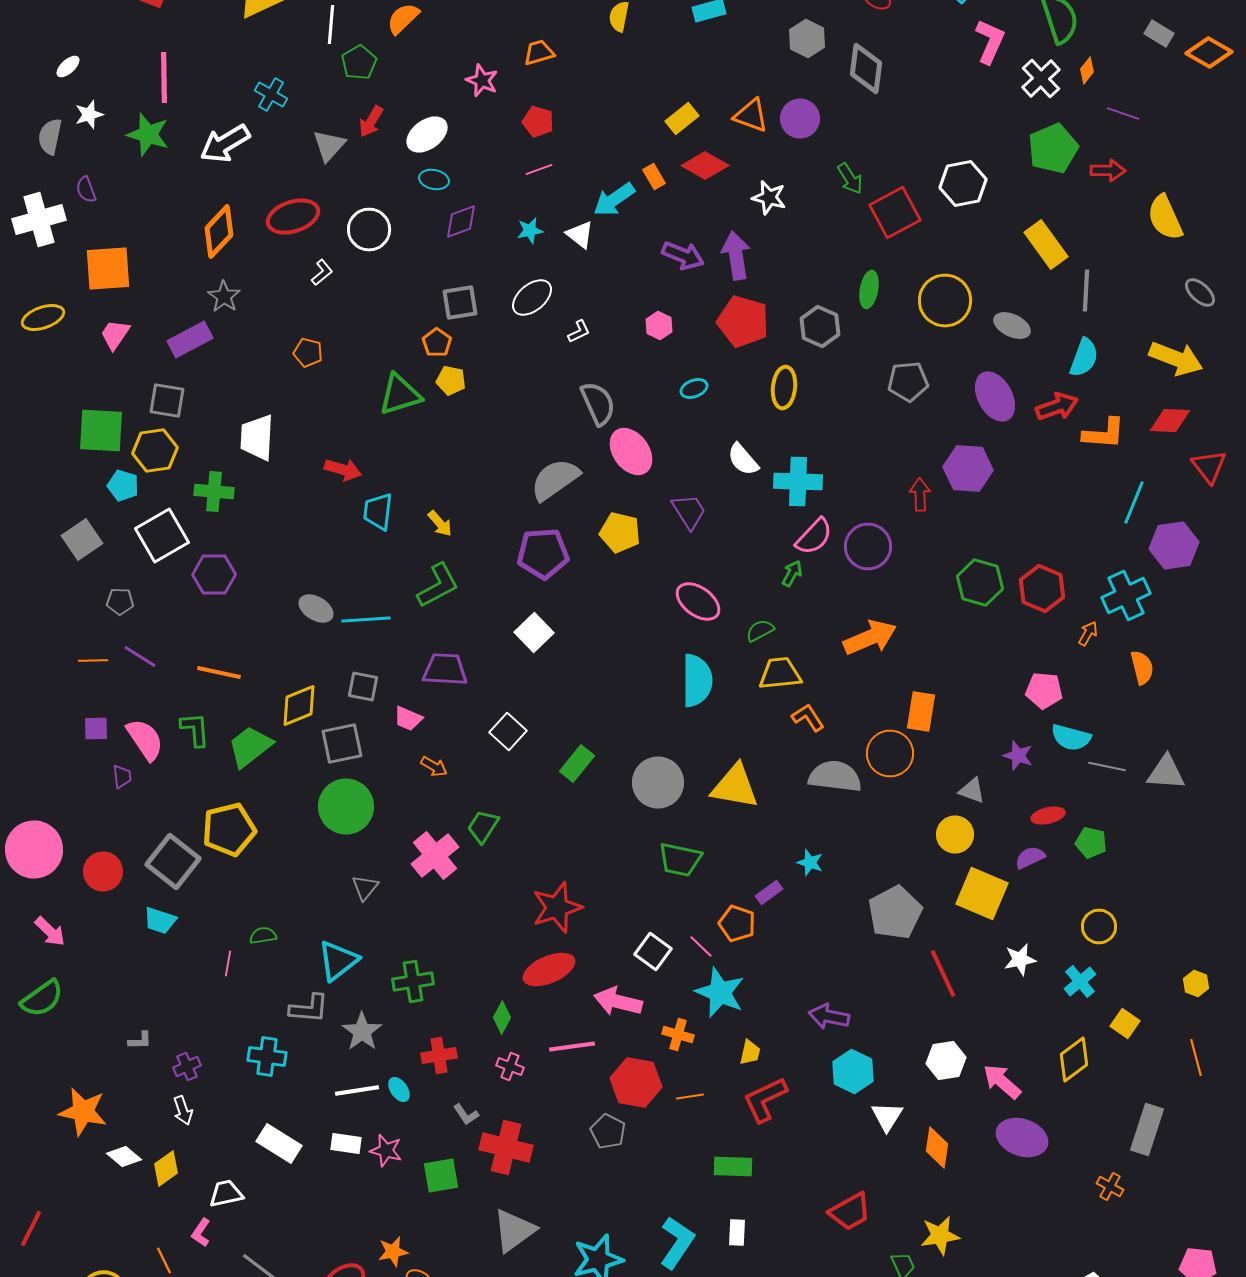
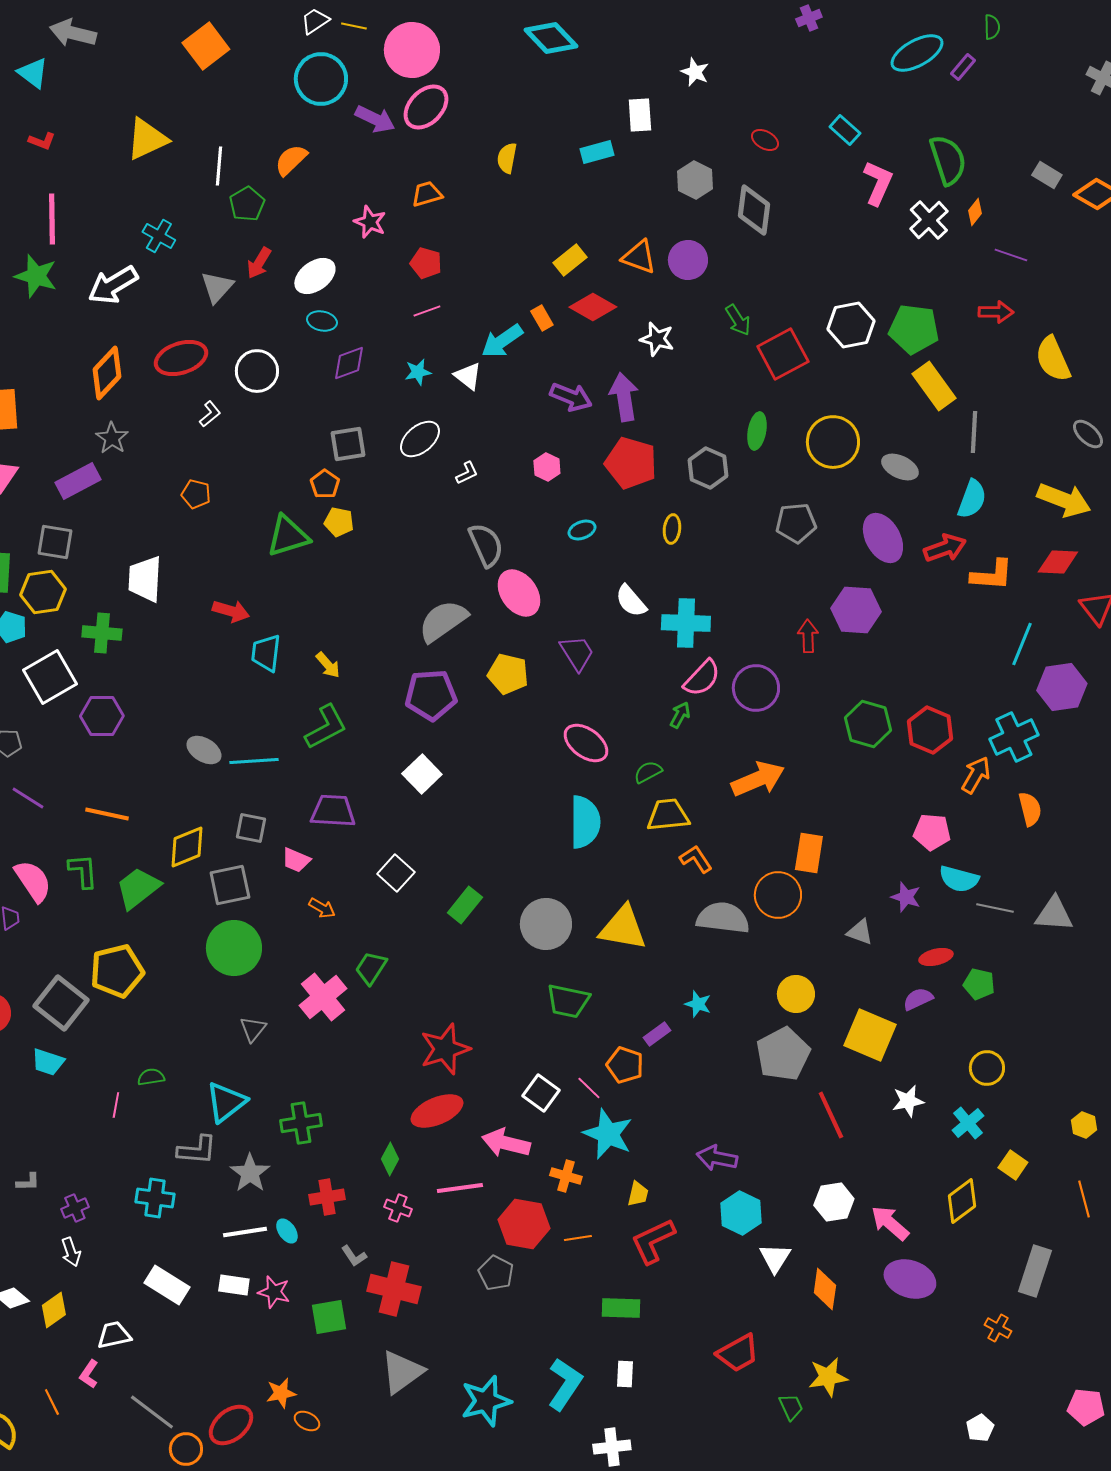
green pentagon: (1053, 148) -> (914, 329), moved, turned 30
yellow ellipse: (784, 388) -> (672, 529), size x0.7
orange arrow: (1088, 634) -> (976, 775), size x1.5
yellow circle: (955, 834) -> (796, 994), moved

